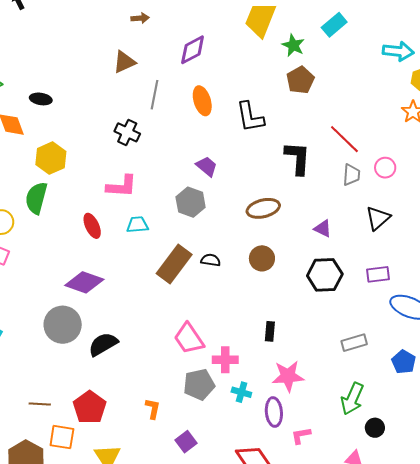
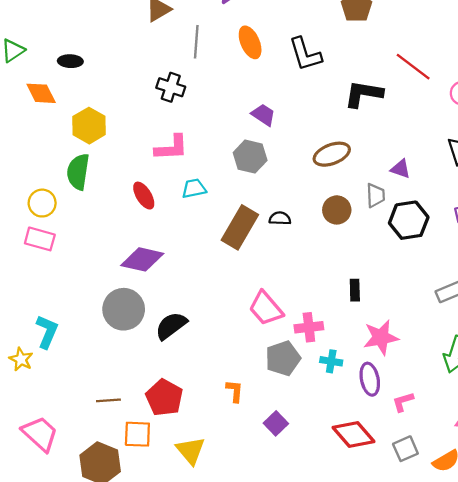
black L-shape: (298, 158) -> (364, 94), turned -78
gray trapezoid: (351, 175) -> (376, 195), moved

